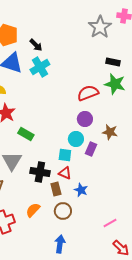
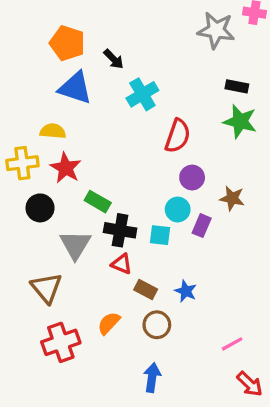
gray star: (100, 27) -> (216, 30), turned -30
cyan cross: (40, 67) -> (142, 94), moved
red semicircle: (88, 93) -> (178, 136), moved, turned 130
black cross: (40, 172) -> (120, 230), moved
red triangle: (65, 173) -> (122, 264), moved
brown rectangle: (56, 189) -> (146, 290), turned -48

